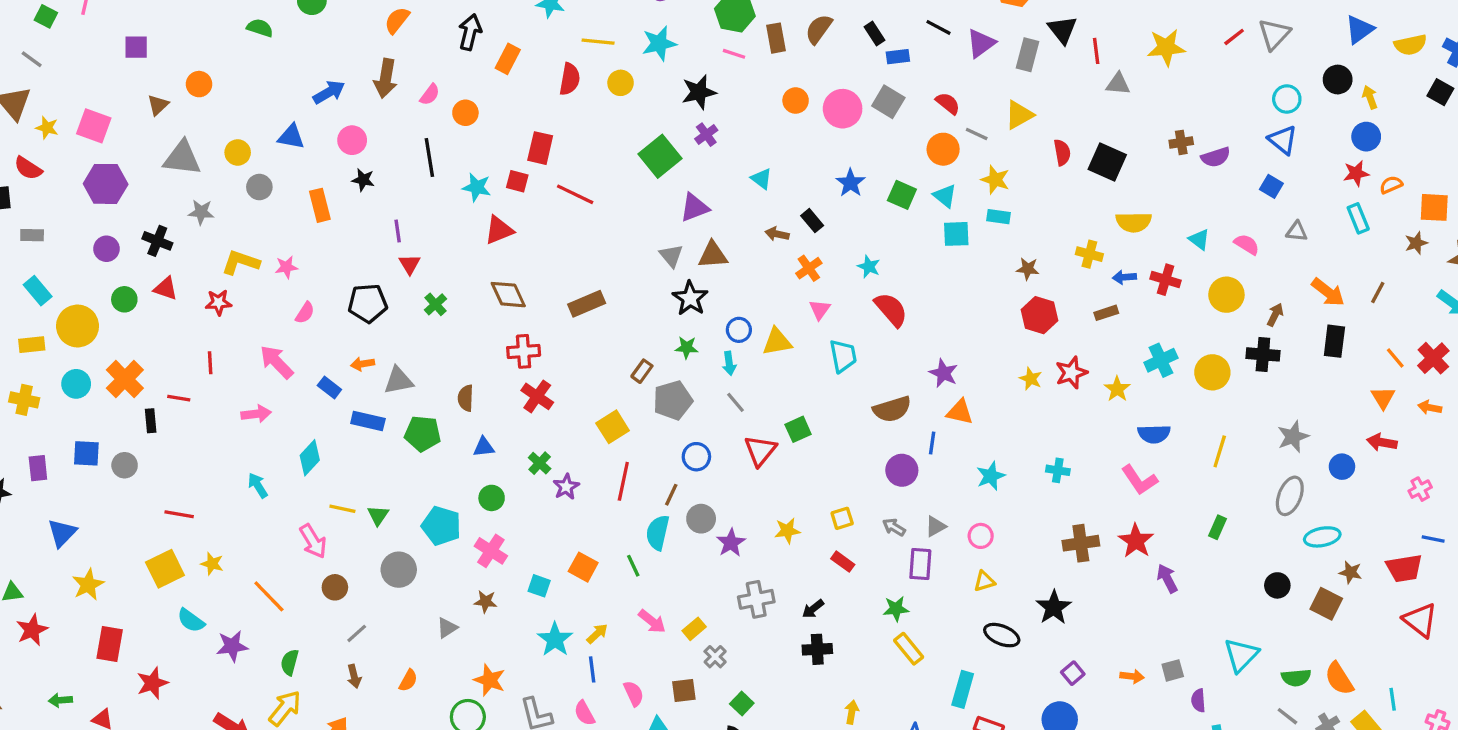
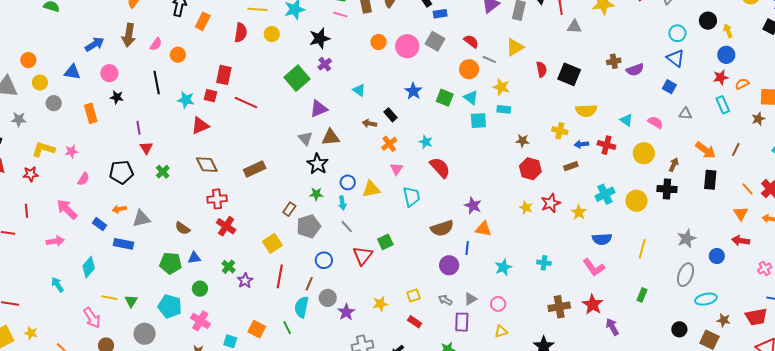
orange circle: (199, 84) -> (28, 60), moved
brown semicircle: (466, 398) -> (183, 228), turned -56
green pentagon: (423, 434) -> (171, 263), moved

